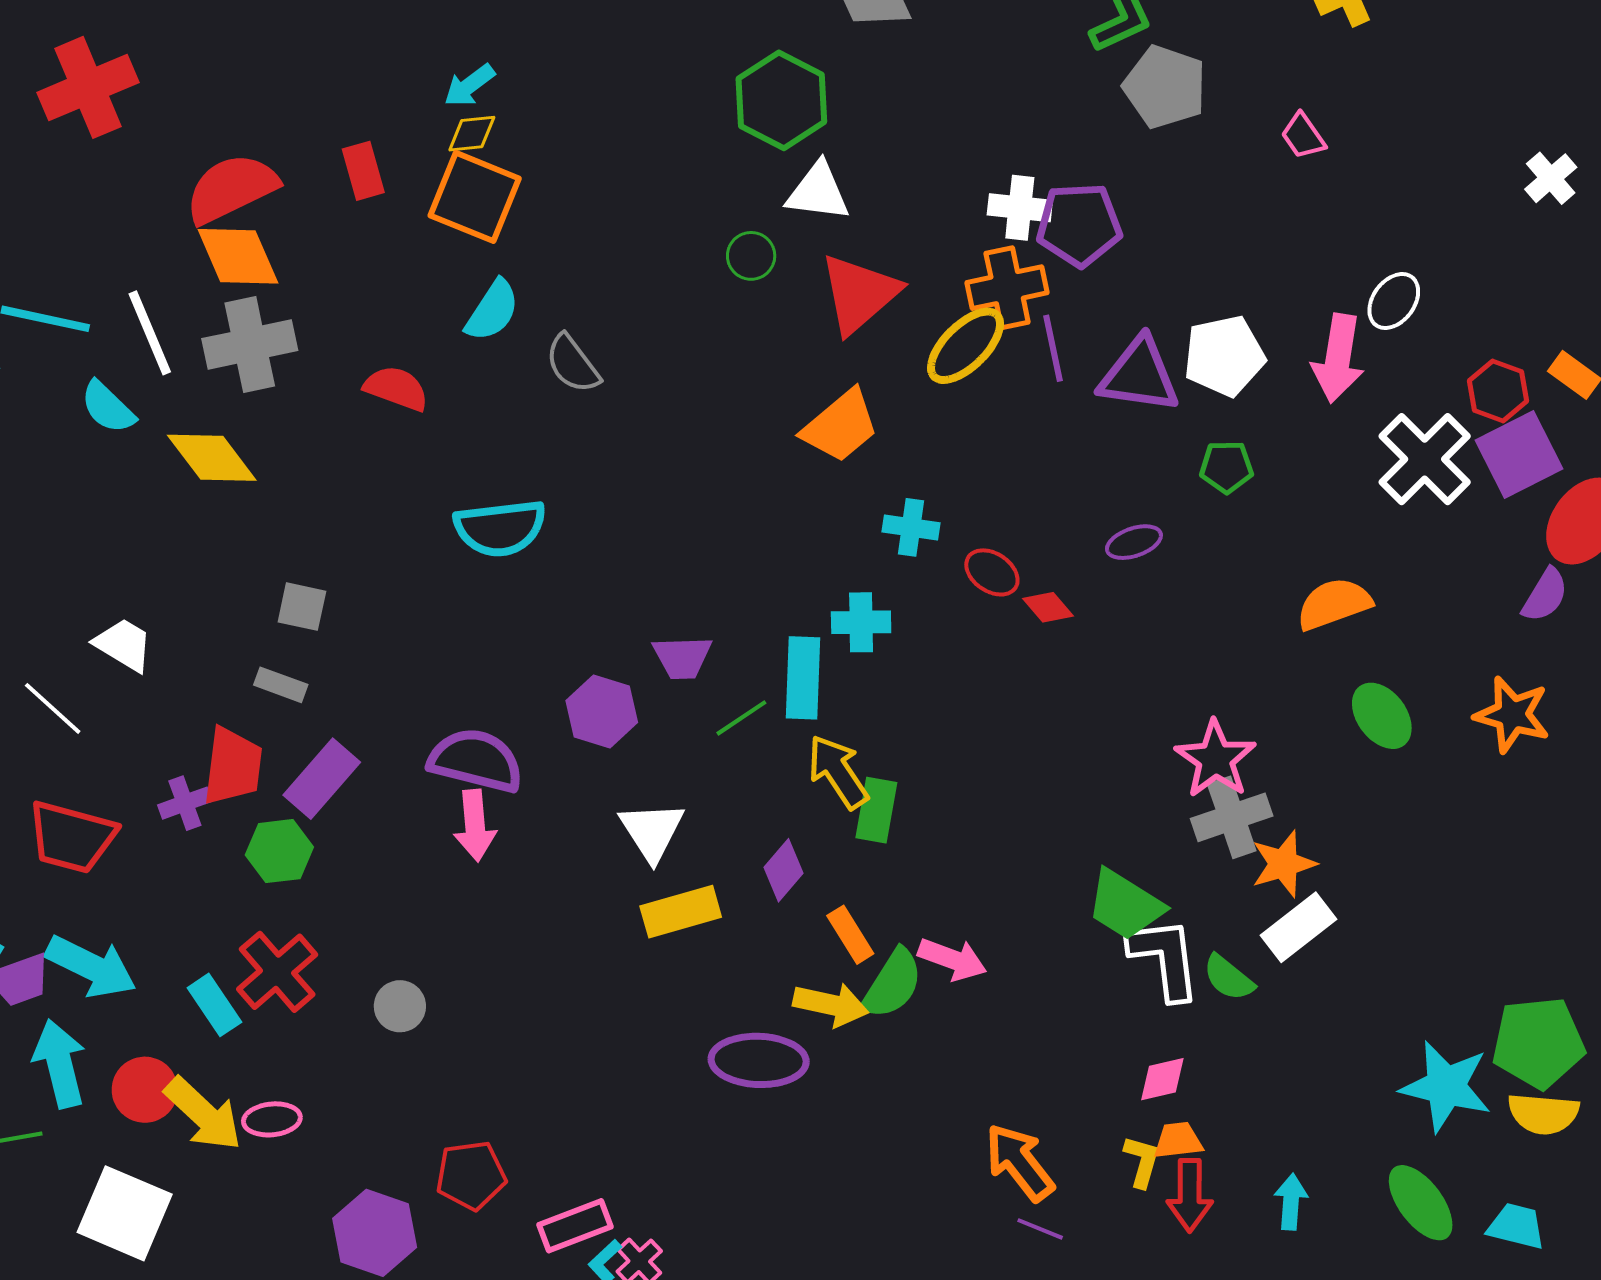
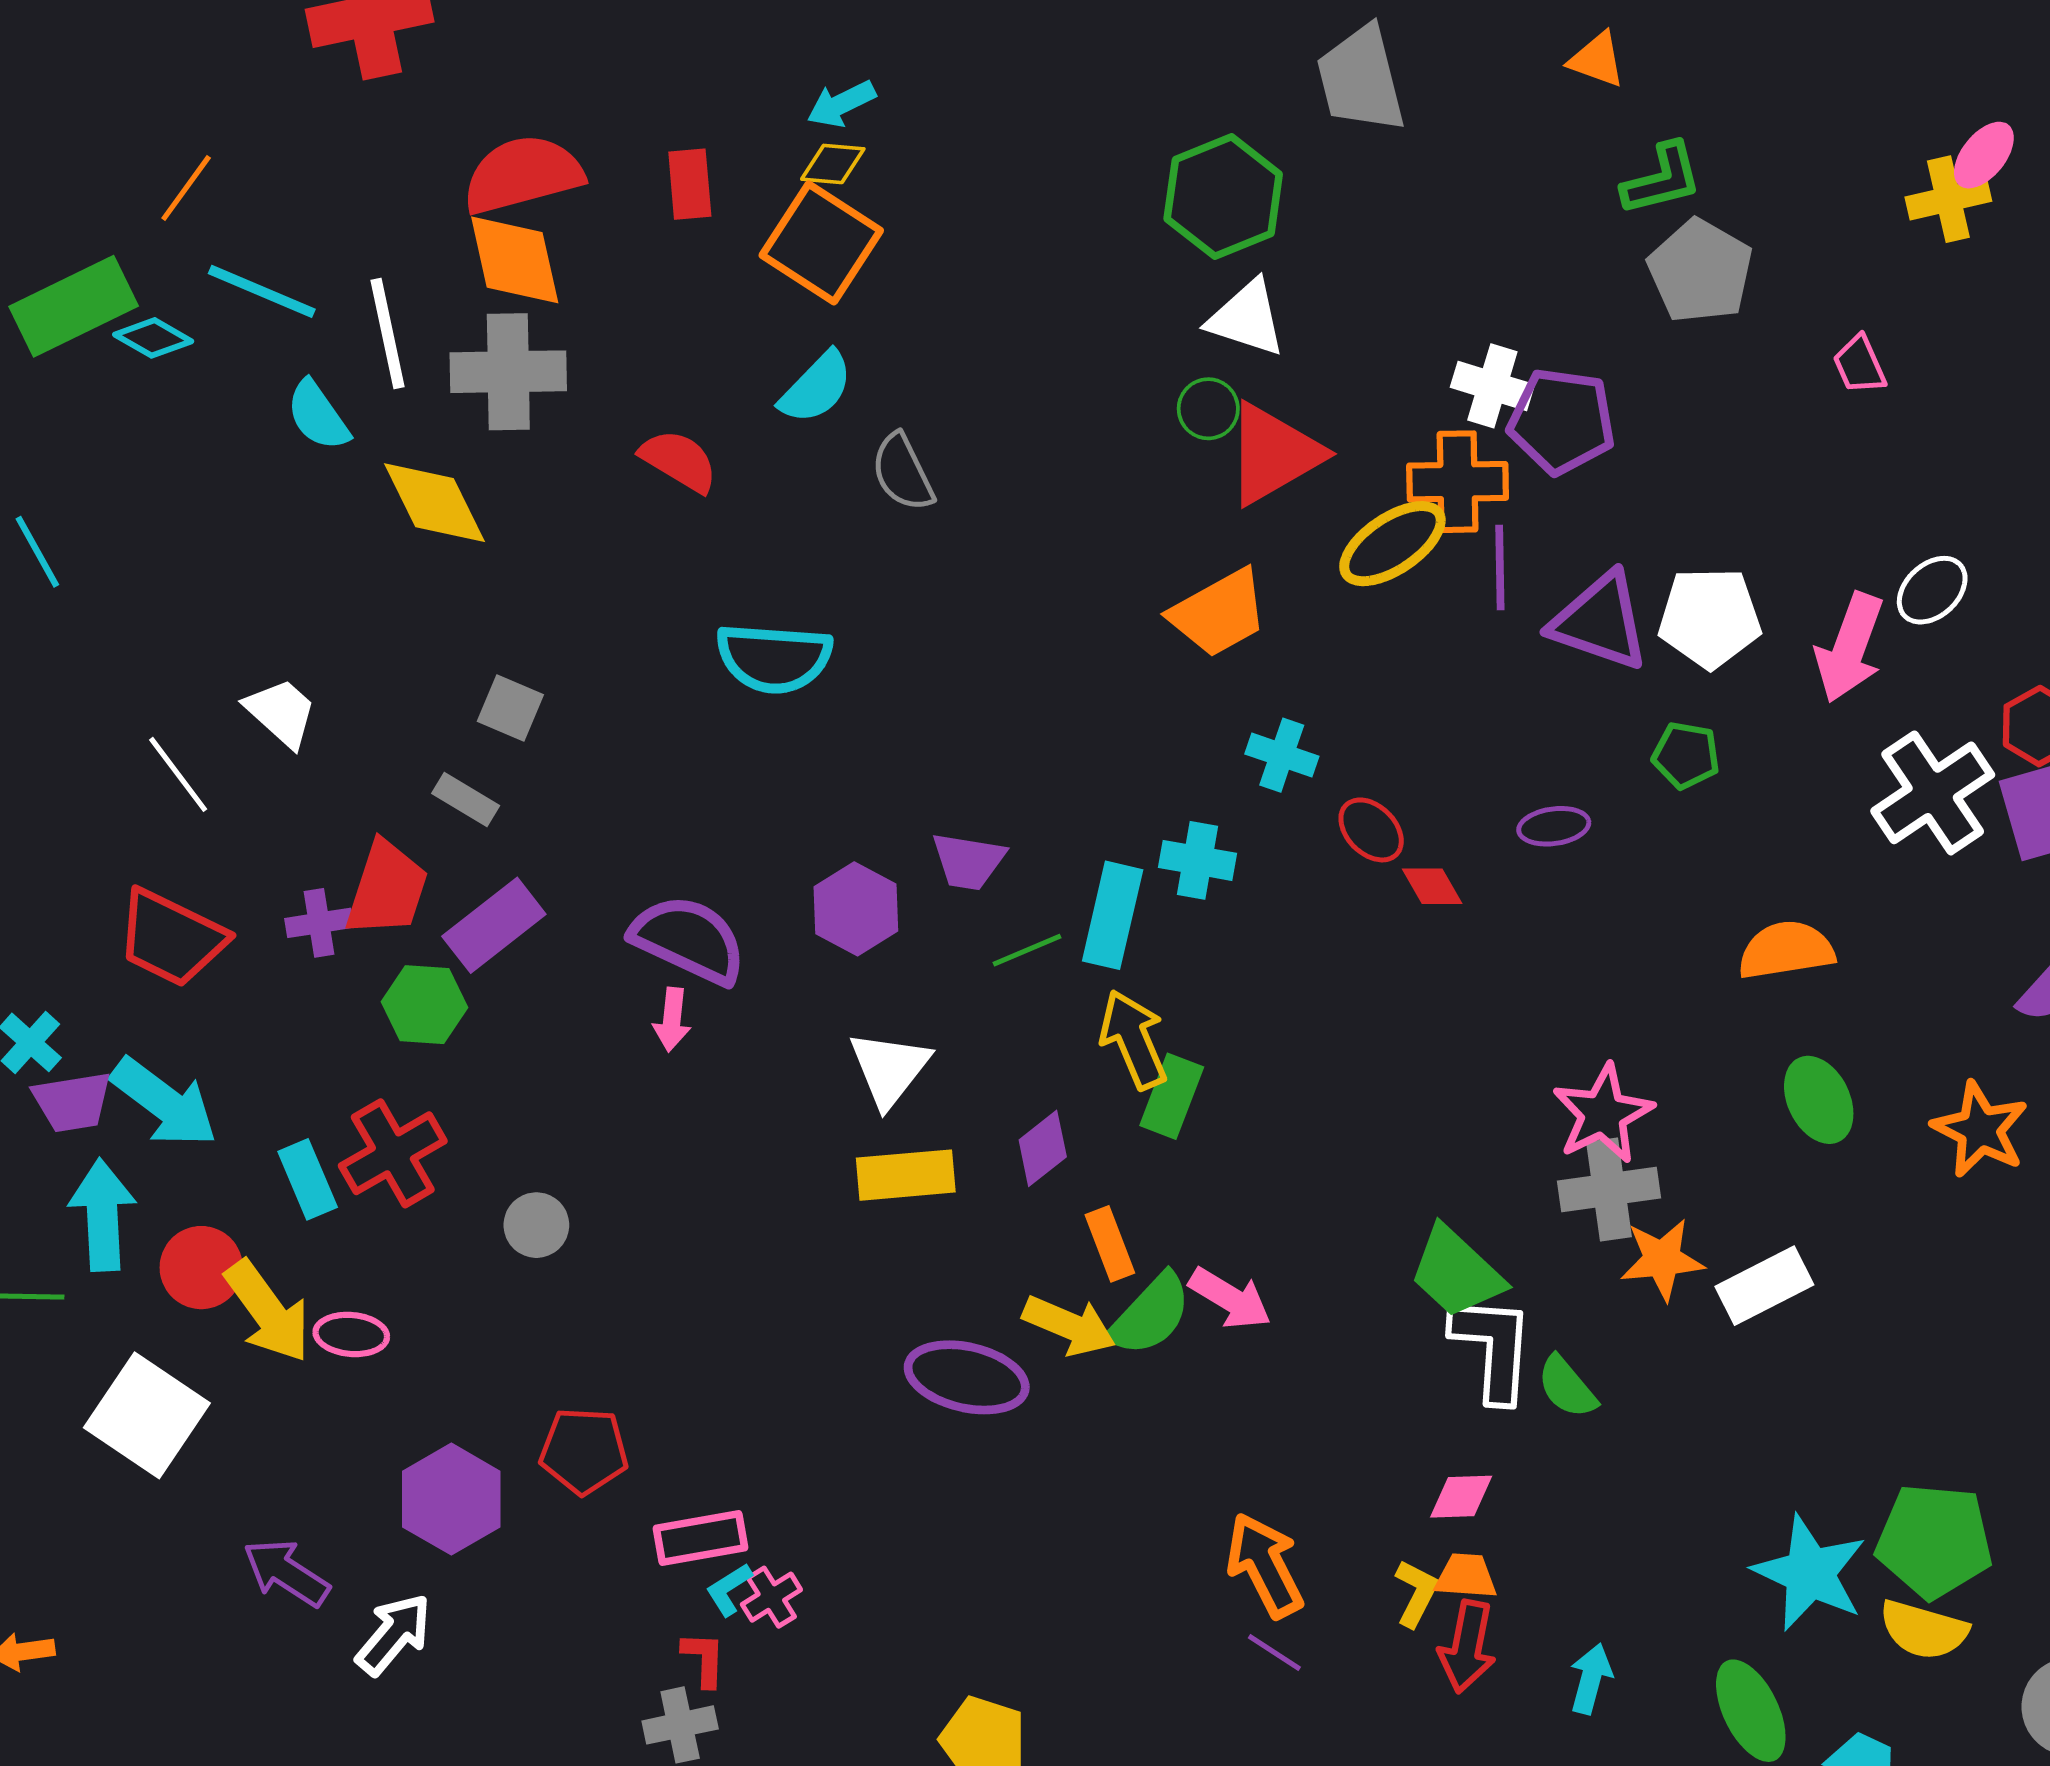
green circle: (751, 256) -> (1208, 409), moved
pink arrow: (475, 825) -> (672, 1020), size x0.7
white rectangle: (1299, 927) -> (1764, 1286), moved

